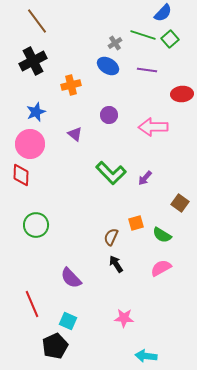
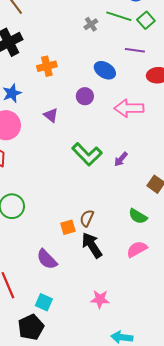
blue ellipse: (108, 66) -> (105, 70), moved
purple line: (147, 70) -> (135, 50), moved
orange square: (136, 223) -> (68, 227), moved
black arrow: (116, 264) -> (92, 245), size x1.5

